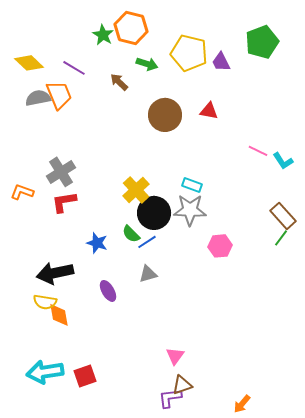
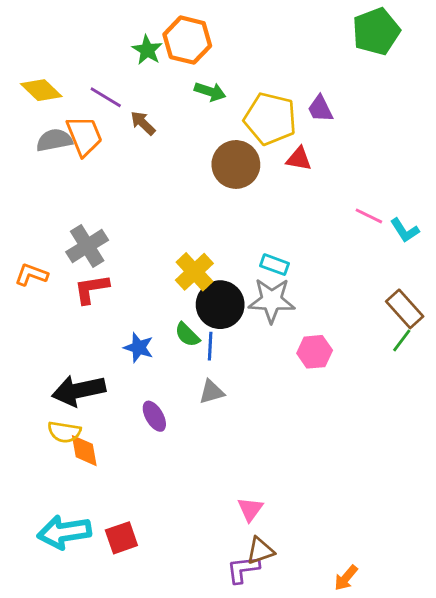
green pentagon: (262, 42) -> (376, 31), moved
yellow pentagon: (189, 53) -> (270, 119), moved
purple trapezoid: (221, 62) -> (320, 109), moved
brown arrow: (119, 82) -> (143, 123), moved
blue line: (147, 242) -> (210, 346), turned -54

